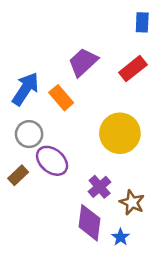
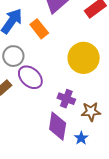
purple cross: (100, 187) -> (66, 99), turned -30
brown star: (132, 202) -> (91, 112), turned -30

